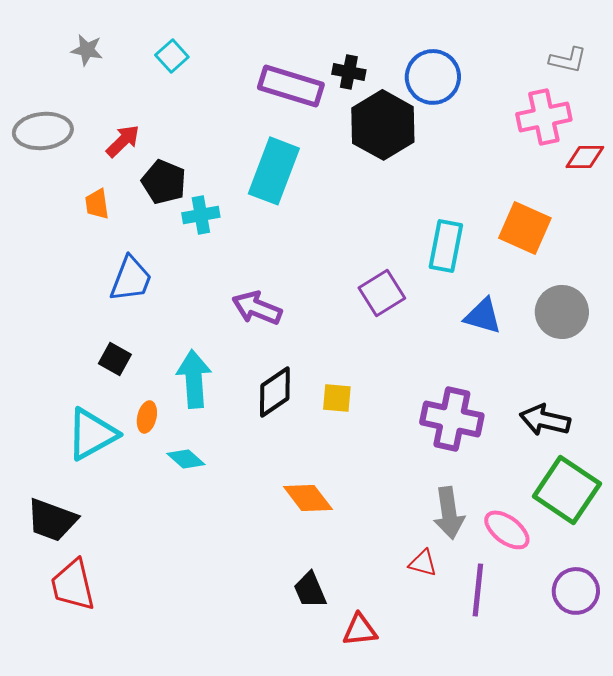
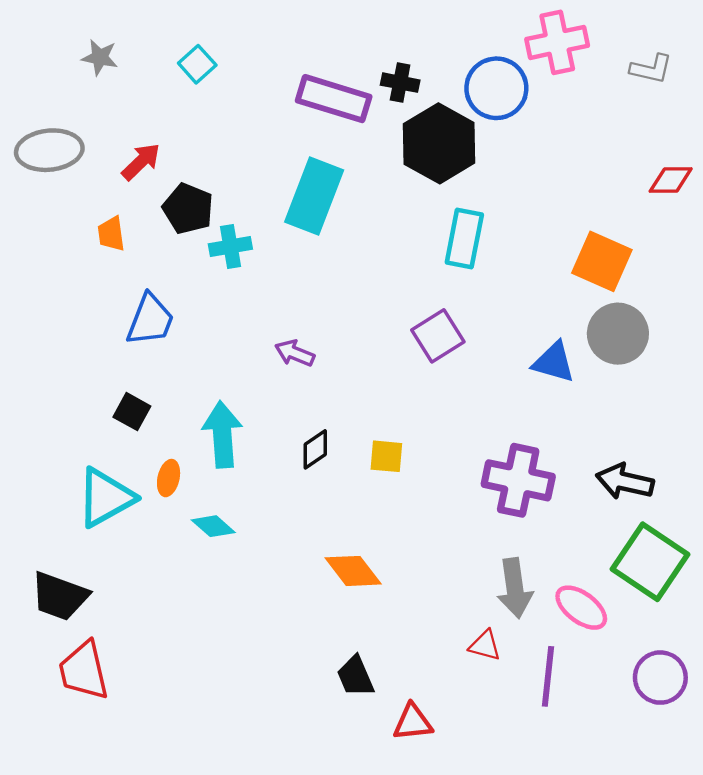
pink cross: (544, 117) -> (557, 42), moved
cyan rectangle: (446, 246) -> (464, 238), moved
purple arrow: (257, 308) -> (295, 353), size x0.7
gray circle: (562, 312) -> (618, 334), moved
black diamond: (275, 392) -> (315, 449), size x0.7

